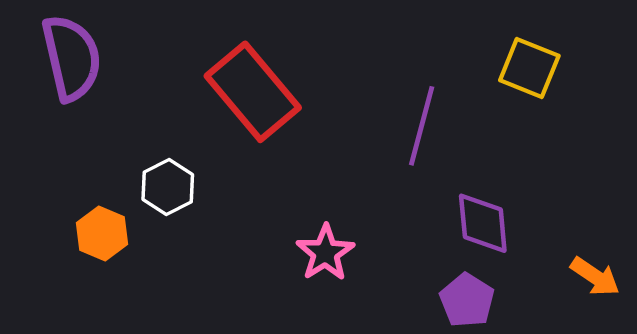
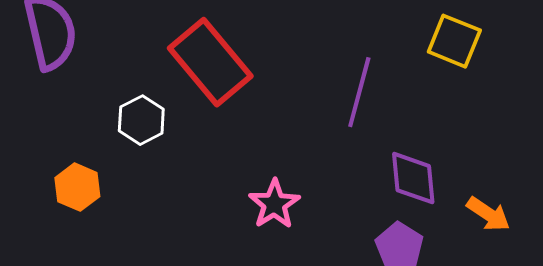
white hexagon: (168, 187) -> (141, 120), moved
orange arrow: (595, 277) -> (488, 214), moved

